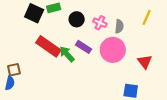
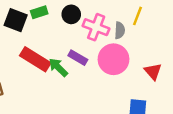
yellow line: (147, 17) -> (137, 16), moved
black circle: (77, 19) -> (71, 14), moved
pink cross: (100, 23) -> (96, 27), size x1.5

